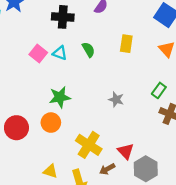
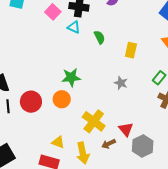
yellow rectangle: (126, 44) -> (131, 50), moved
cyan triangle: (60, 53) -> (74, 27), moved
pink square: (38, 54) -> (53, 12), moved

